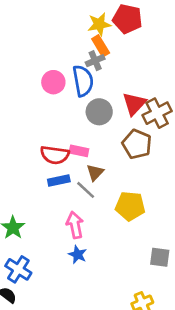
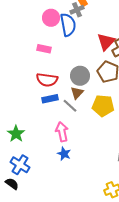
pink circle: (53, 82) -> (51, 18), moved
gray circle: (99, 112) -> (80, 76), moved
pink rectangle: (79, 151) -> (44, 49), moved
yellow pentagon: (130, 206) -> (103, 106), moved

